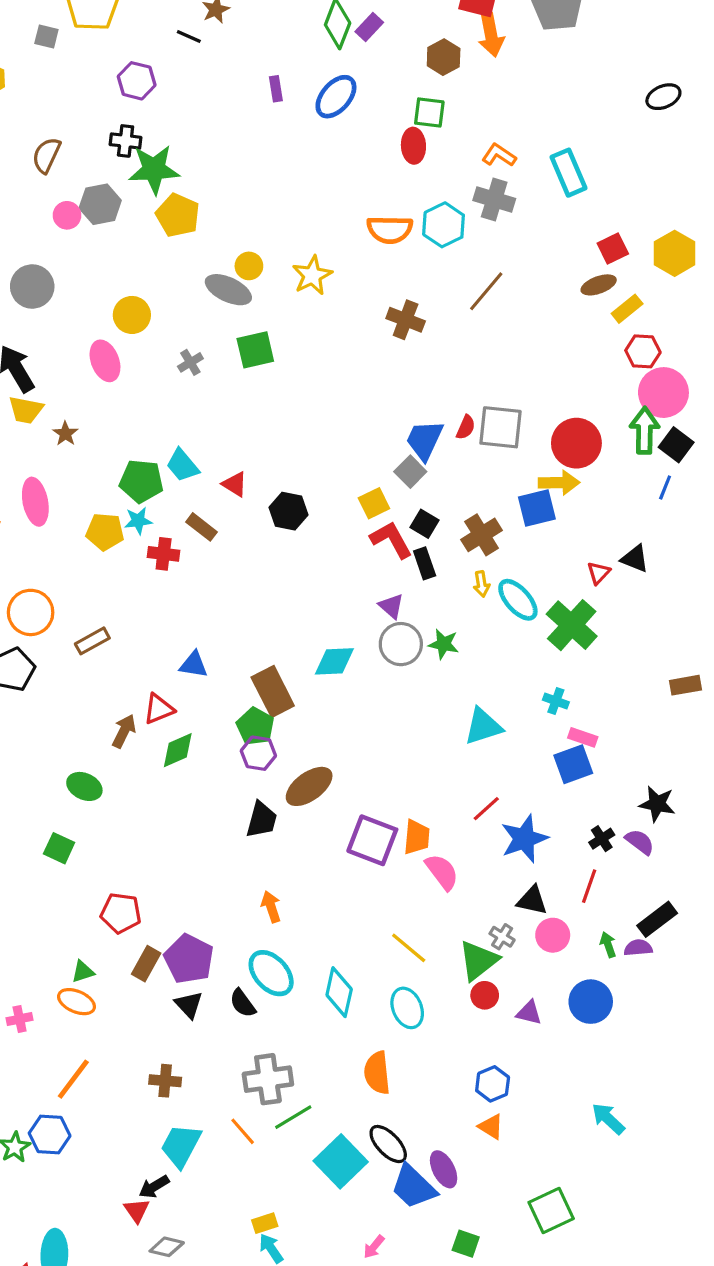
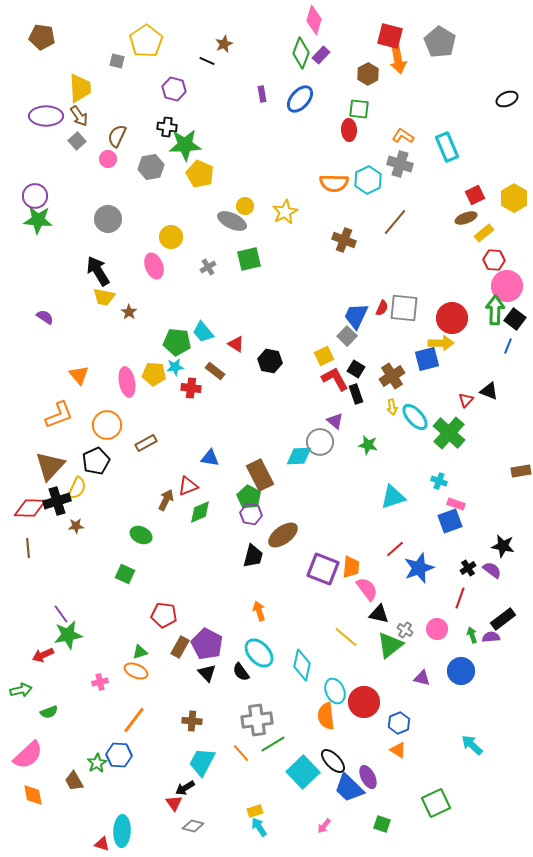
pink circle: (67, 215) -> (108, 159), moved
pink ellipse: (35, 502) -> (127, 382), moved
gray circle: (401, 644) -> (320, 442), moved
black triangle: (532, 900) -> (379, 614), moved
red circle: (485, 995) -> (364, 702), moved, size x1.8
cyan ellipse: (407, 1008) -> (335, 691), moved

